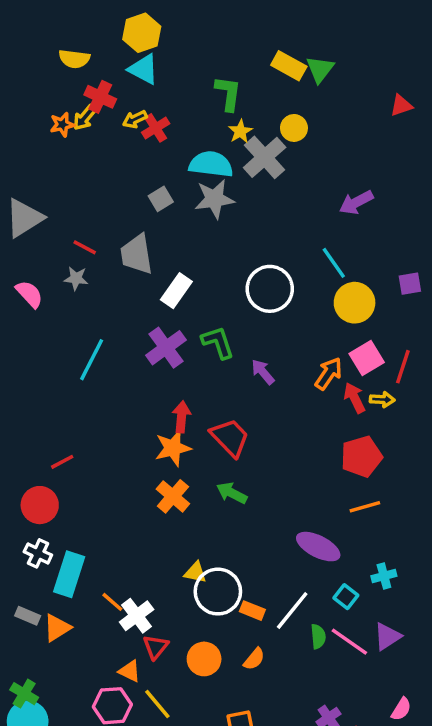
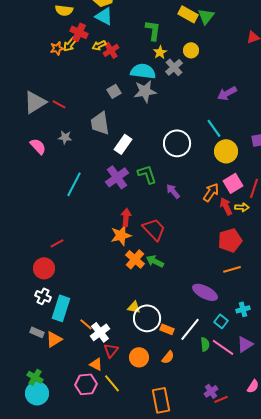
gray cross: (265, 157) -> (174, 67), size x0.7
red line: (85, 247) -> (59, 104), moved
orange cross: (173, 496) -> (135, 259), moved

